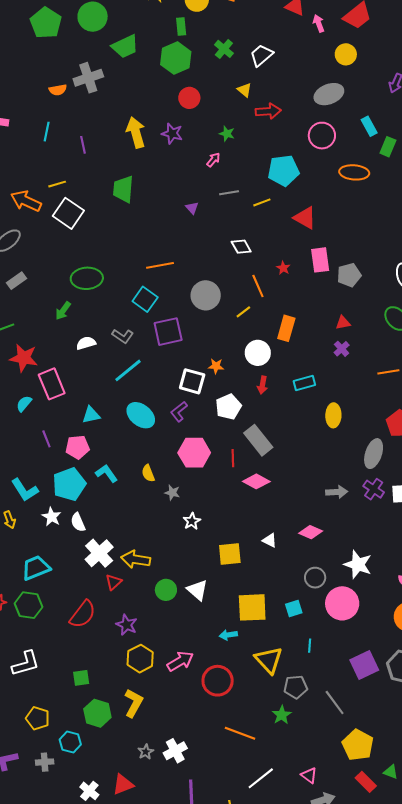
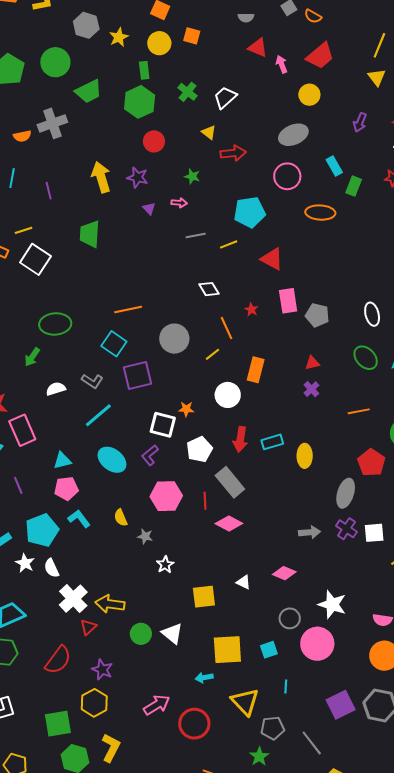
pink arrow: (213, 160) -> (179, 203), turned 56
purple triangle: (192, 208) -> (149, 208), moved
gray pentagon: (349, 275) -> (317, 315), turned 30
cyan rectangle: (304, 383) -> (272, 442), moved
red arrow: (262, 385) -> (240, 439), moved, size x1.4
pink pentagon: (78, 447) -> (66, 488), moved
yellow hexagon: (140, 659) -> (94, 703), moved
green square: (81, 678) -> (58, 724), size x1.6

